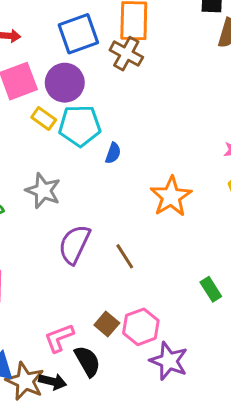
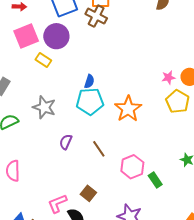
cyan pentagon: (80, 126) -> (90, 102), moved
purple semicircle: (74, 244) -> (66, 142), size x0.6
green rectangle: (211, 289) -> (155, 180), moved
pink hexagon: (141, 327) -> (132, 167), moved

